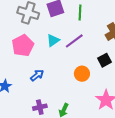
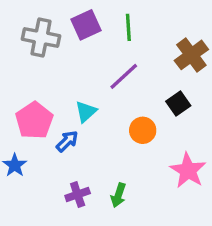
cyan triangle: (53, 40) -> (86, 112), moved
pink pentagon: (23, 46) -> (34, 120), moved

